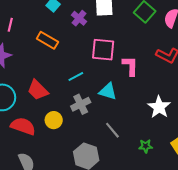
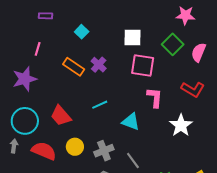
purple cross: (79, 18) -> (99, 65), moved
pink square: (103, 50) -> (143, 66), moved
gray cross: (81, 104) -> (104, 151), moved
white star: (159, 107) -> (181, 125), moved

